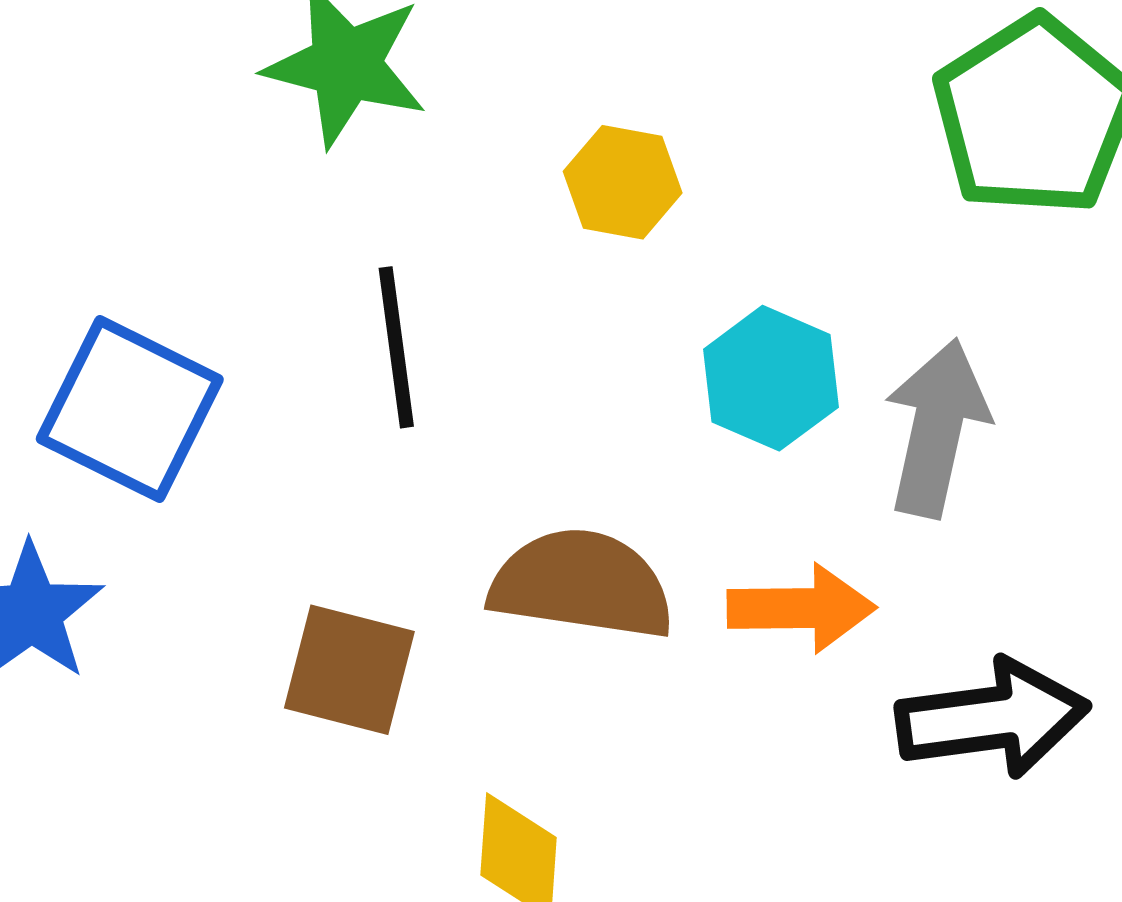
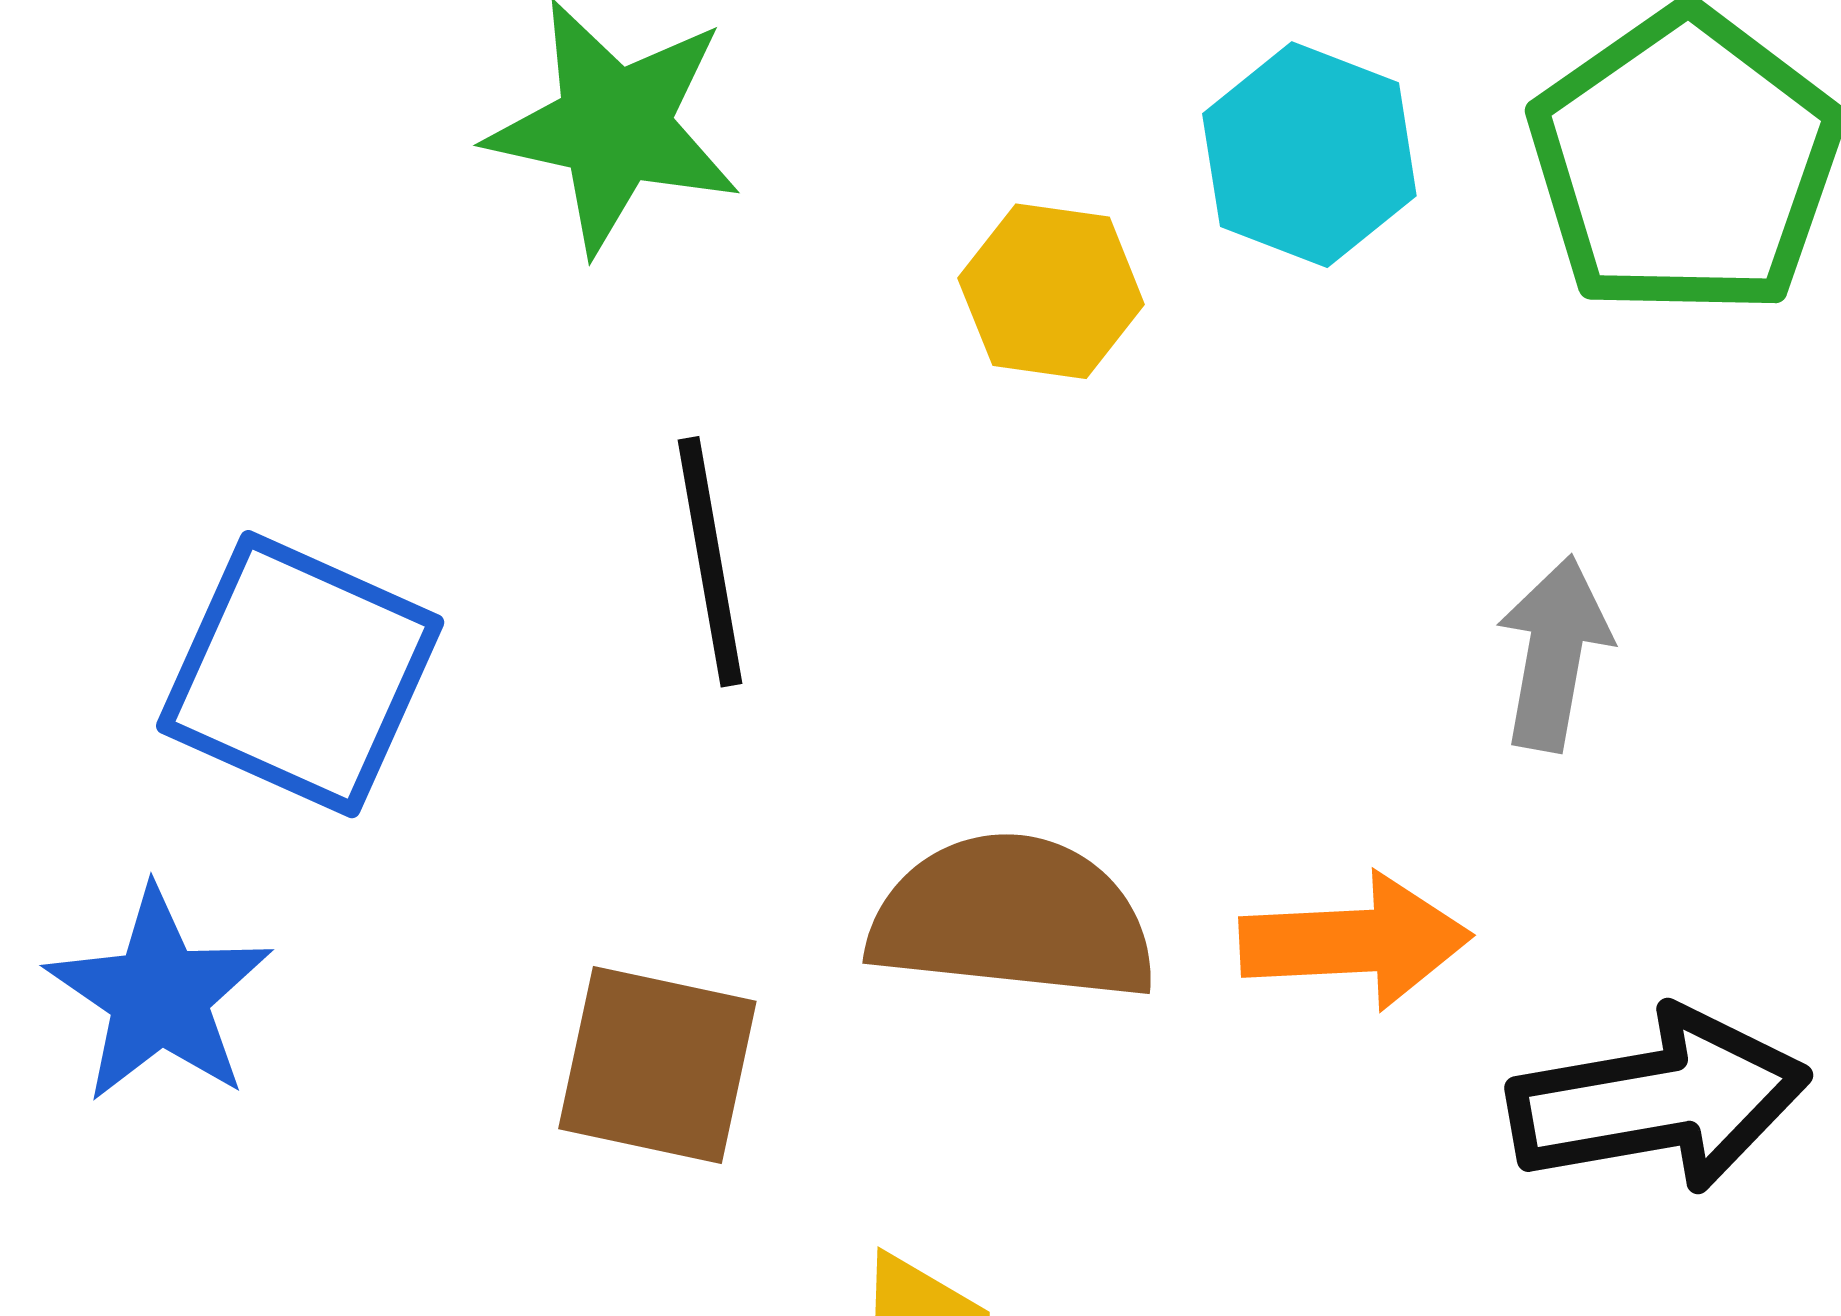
cyan hexagon: (771, 378) -> (1309, 155), moved
gray arrow: (937, 428) -> (1554, 653), size x0.7

